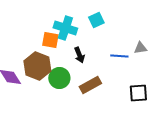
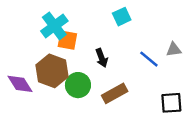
cyan cross: (65, 28) -> (54, 26), moved, turned 35
blue line: (119, 56) -> (149, 59), turned 36

